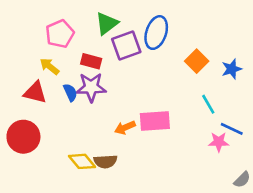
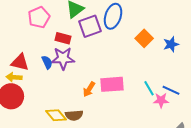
yellow arrow: (49, 66) -> (14, 77), moved, turned -35
cyan line: (208, 104) -> (149, 88), moved
orange arrow: (125, 128) -> (89, 89), turned -35

